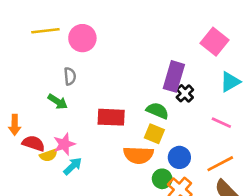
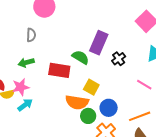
purple rectangle: (174, 76) -> (99, 43), moved
green arrow: (58, 102) -> (26, 63), moved, turned 126
green semicircle: (158, 111) -> (80, 57), moved
green circle: (162, 179) -> (88, 116), moved

